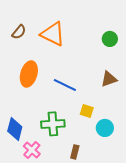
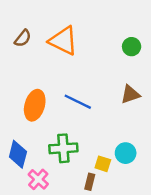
orange ellipse: (29, 74) -> (35, 105), moved
yellow square: (87, 111) -> (103, 164), moved

